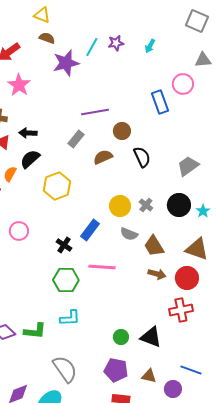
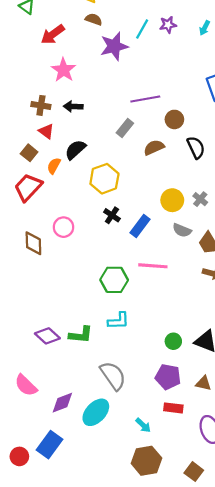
black arrow: (28, 133) -> (73, 107), moved
black cross: (64, 245) -> (112, 215), moved

